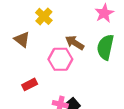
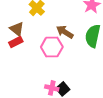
red rectangle: (30, 84) -> (16, 42), moved

